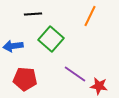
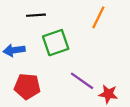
green square: (51, 39) -> (56, 43), turned 30

